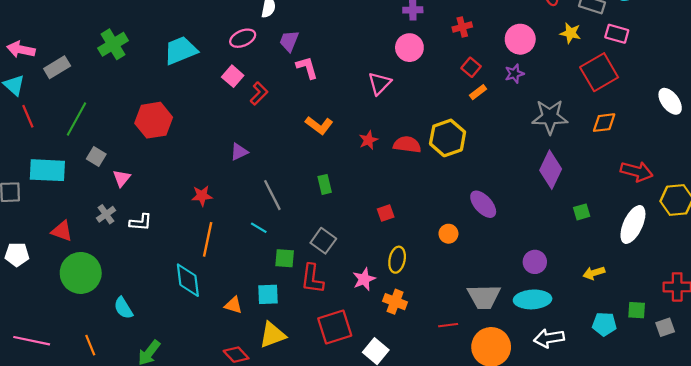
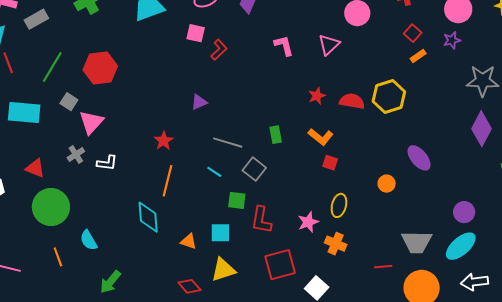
pink L-shape: (307, 68) -> (284, 45), moved
pink square: (233, 76) -> (196, 33), turned -30
red hexagon: (154, 120) -> (100, 68), moved
orange L-shape: (319, 125) -> (321, 137), moved
pink triangle: (122, 178) -> (91, 122), size x1.5
gray line: (272, 195) -> (228, 143), turned -48
red star: (202, 196) -> (164, 141), turned -30
red square: (386, 213) -> (330, 163), turned 35
gray square: (323, 241) -> (254, 169), moved
cyan ellipse: (533, 299) -> (461, 246), turned -40
orange line: (90, 345) -> (58, 257), moved

